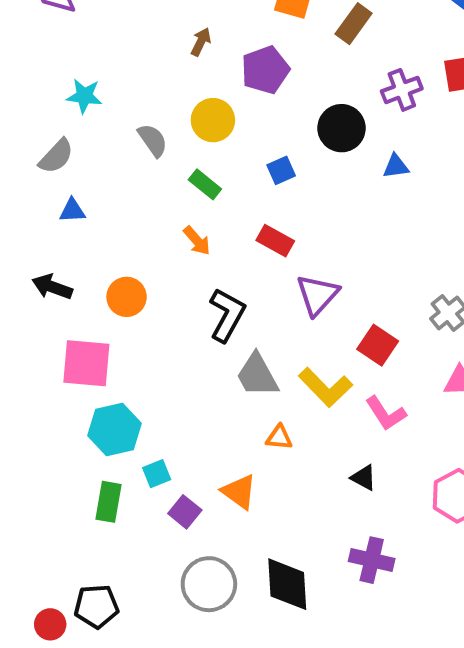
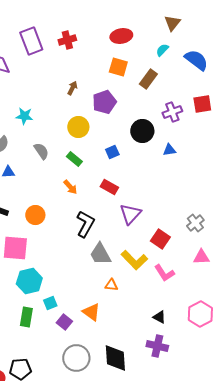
cyan star: (84, 96) -> (24, 116), moved
gray semicircle: (153, 140) -> (41, 151), moved
black triangle: (364, 478) -> (159, 317), moved

